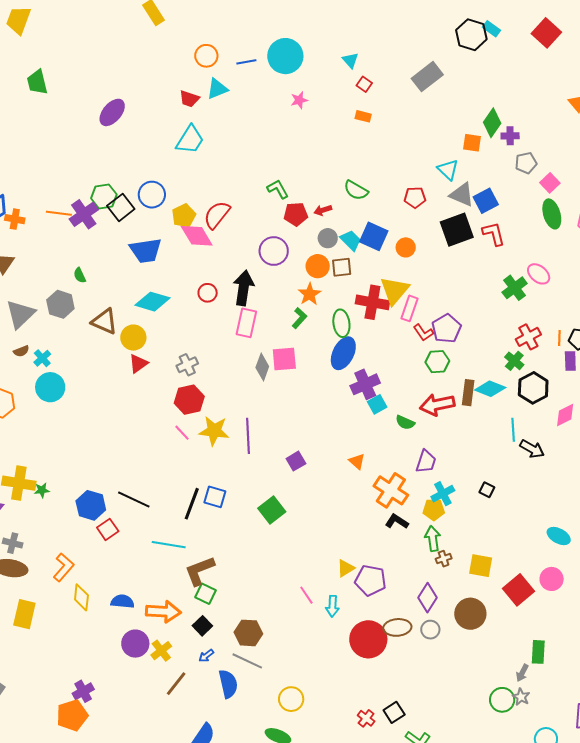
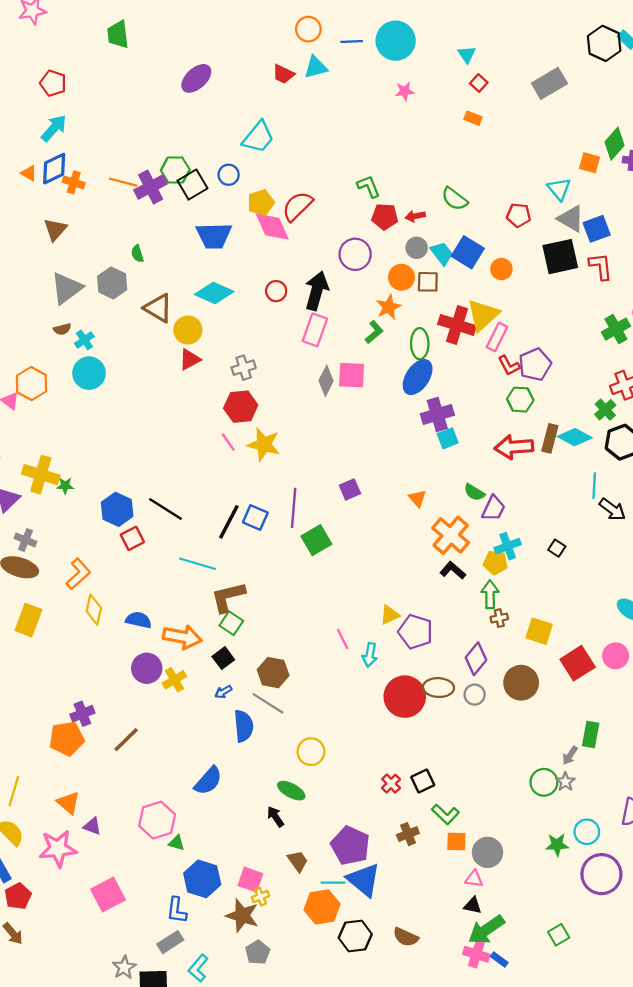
cyan trapezoid: (190, 140) -> (258, 137), moved
blue circle: (152, 195) -> (229, 175), size x0.7
green semicircle: (405, 422) -> (474, 492), moved
purple line: (248, 436) -> (294, 508), moved
brown line: (176, 684) -> (126, 740), moved

